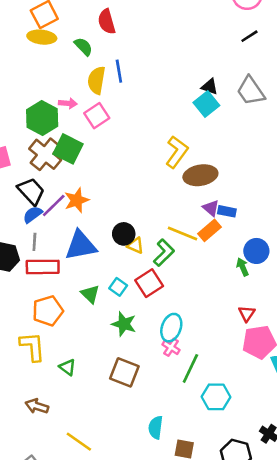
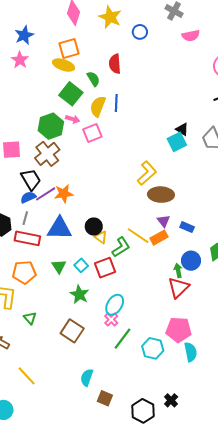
green square: (68, 149) -> (71, 94), moved
blue rectangle: (227, 211) -> (187, 227), moved
red triangle: (247, 314) -> (178, 288), moved, size x1.6
cyan hexagon: (216, 397) -> (153, 348), moved

